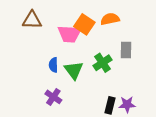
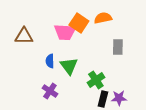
brown triangle: (32, 20) -> (24, 36), moved
green cross: (103, 63) -> (96, 80), moved

